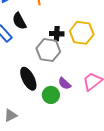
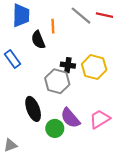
black semicircle: (19, 21) -> (38, 40), moved
purple semicircle: (64, 83) -> (70, 118), size x1.5

